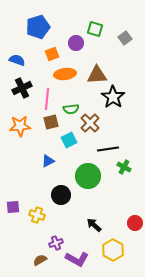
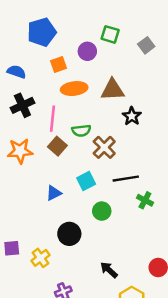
black star: (113, 97) -> (132, 116), size x0.7
brown square: (51, 122) -> (57, 146), turned -35
cyan square: (69, 140) -> (86, 181), moved
green circle: (88, 176) -> (102, 211), size x0.6
yellow cross: (37, 215) -> (40, 258), turned 35

